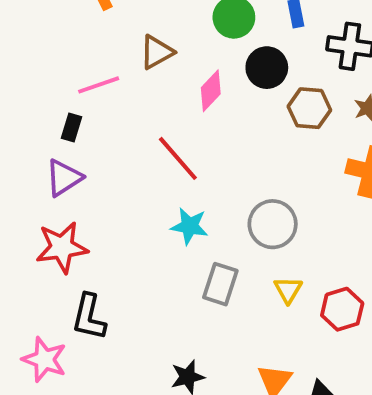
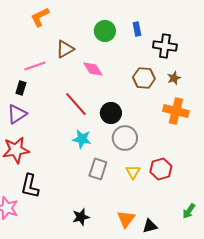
black circle: (267, 68) -> (111, 113), moved
pink diamond: (211, 91) -> (93, 69), turned -75
red hexagon: (342, 309) -> (161, 169), moved

